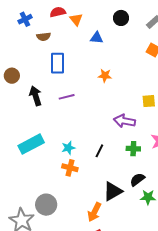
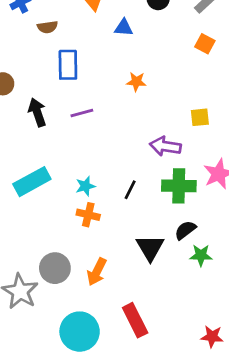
green cross: (133, 149) -> (179, 186), size x1.6
black triangle: (113, 191) -> (150, 248), turned -30
orange arrow: (94, 212) -> (97, 272), moved

